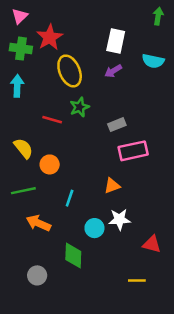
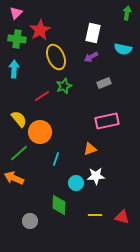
red line: (52, 120) -> (42, 96), turned -49
gray rectangle: (117, 125) -> (104, 83), moved
orange circle: (50, 164) -> (40, 132), size x1.5
green line: (23, 191) -> (19, 153), turned -30
orange arrow: (38, 223) -> (14, 178), moved
red triangle: (152, 244) -> (122, 217), moved
yellow line: (137, 280) -> (95, 215), moved

